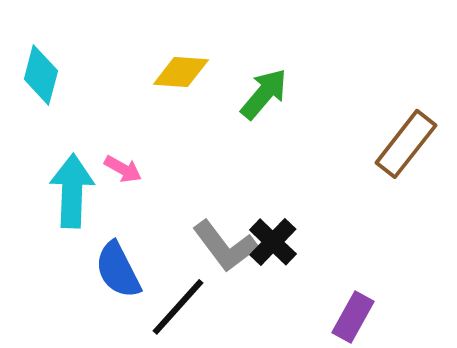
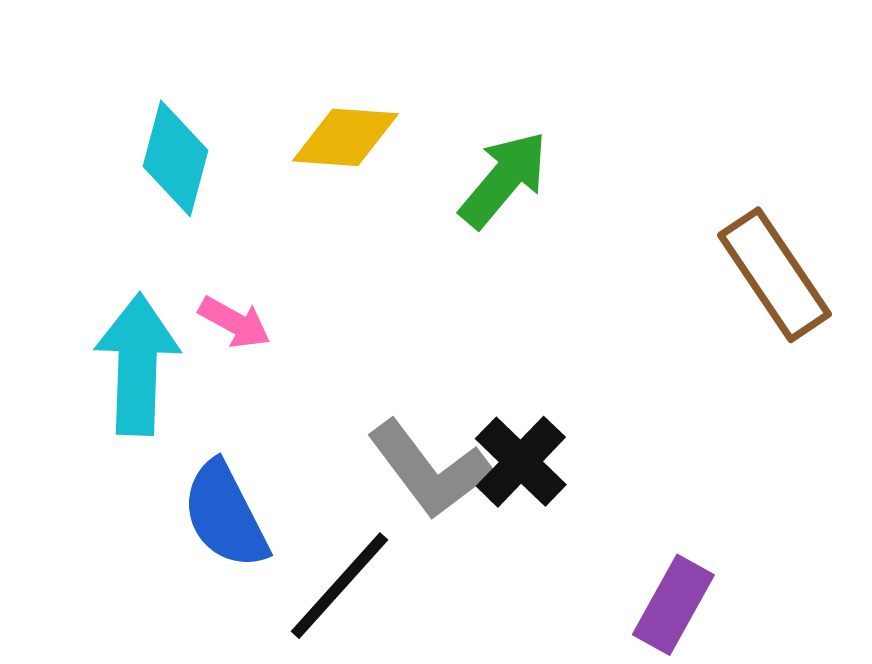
cyan diamond: (41, 75) -> (176, 158), moved
brown rectangle: (406, 144) -> (775, 275), turned -72

